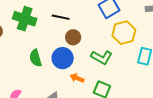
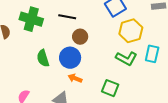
green L-shape: (102, 57) -> (126, 58), moved
orange arrow: (77, 78) -> (75, 78), moved

